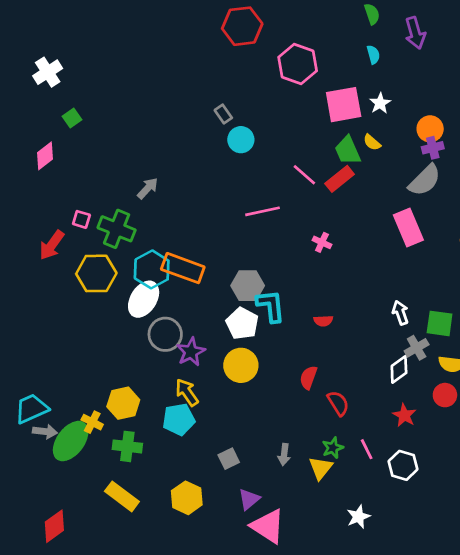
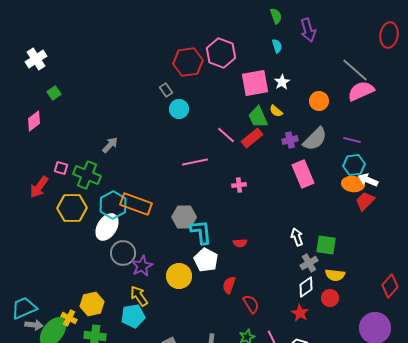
red hexagon: (242, 26) -> (188, 62), moved
purple cross: (433, 148) -> (290, 140), moved
pink cross: (322, 242) -> (239, 185), turned -32
white pentagon: (242, 323) -> (206, 260), moved
white diamond: (399, 369) -> (306, 287), moved

